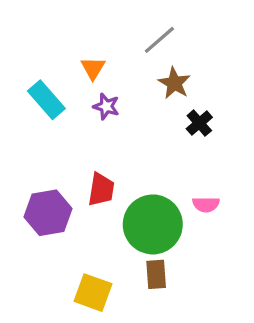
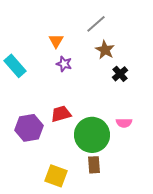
cyan rectangle: (46, 100) -> (15, 66), moved
red trapezoid: (101, 190) -> (61, 114), turned -115

